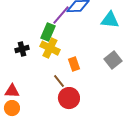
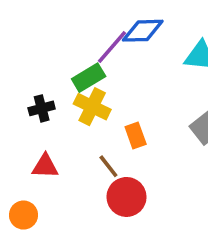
green rectangle: (48, 32) -> (89, 78), turned 36
red triangle: (12, 91) -> (45, 166), moved

